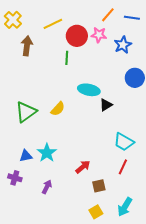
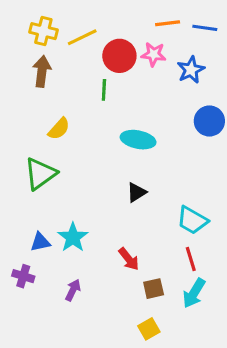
orange line: (108, 15) -> (168, 23), turned 42
yellow cross: (13, 20) -> (43, 31), moved, turned -30
black triangle: (106, 105) -> (137, 192), moved
yellow semicircle: (58, 109) -> (59, 129), moved
red arrow: (83, 167) -> (129, 259), turned 91
red line: (123, 167) -> (191, 259), turned -42
cyan arrow: (125, 207) -> (194, 293), moved

